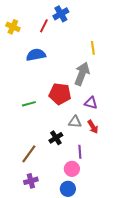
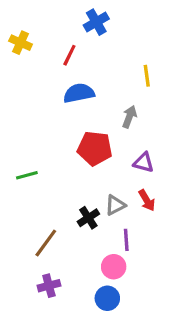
red line: (44, 26) -> (69, 55), moved
blue semicircle: (36, 55) -> (79, 93), moved
gray arrow: (82, 74) -> (129, 117), size x0.6
green line: (29, 104) -> (27, 175), moved
gray triangle: (75, 122) -> (115, 205), moved, turned -32

